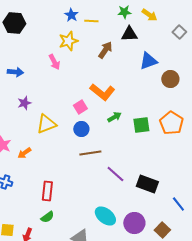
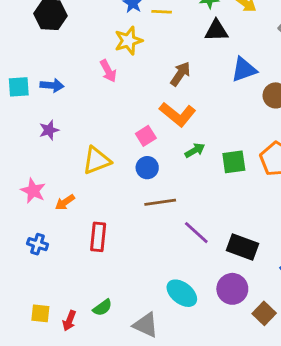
brown arrow: (105, 50) -> (180, 74), moved
purple star: (24, 103) -> (49, 130), moved
red rectangle: (47, 191) -> (98, 237), moved
green semicircle: (47, 217) -> (102, 308), moved
purple circle: (134, 223) -> (232, 289), moved

